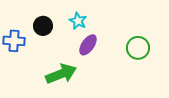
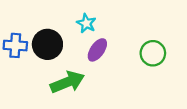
black circle: (43, 26) -> (47, 44), moved, size x1.4

